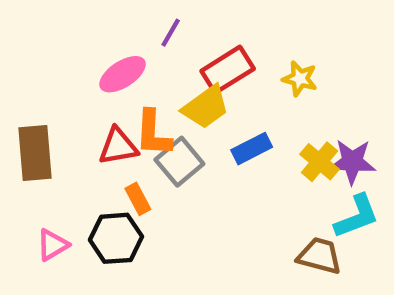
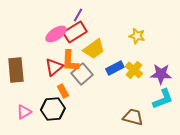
red rectangle: (228, 70) -> (75, 32), moved
red triangle: (118, 146) -> (54, 67), turned -30
yellow cross: (319, 162) -> (134, 70), moved
brown trapezoid: (319, 256) -> (133, 117), moved

